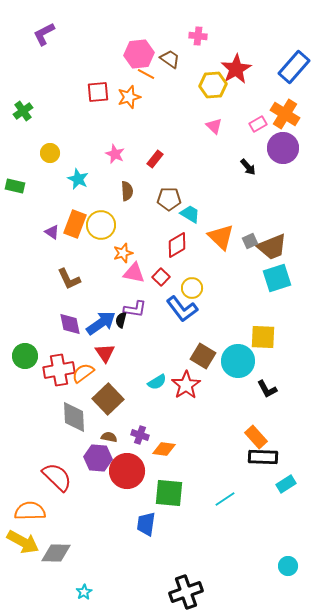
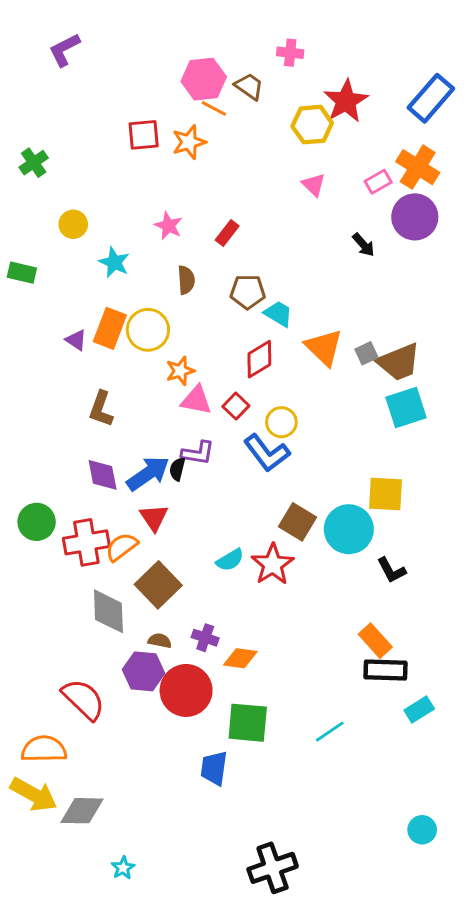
brown L-shape: (69, 279) -> (101, 409), turned 45

